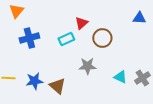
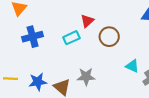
gray star: (87, 66) -> (86, 77), moved
cyan triangle: (120, 77) -> (132, 66), moved

